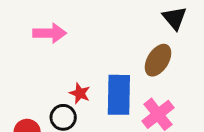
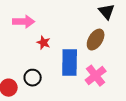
red star: (80, 93) -> (44, 43), moved

